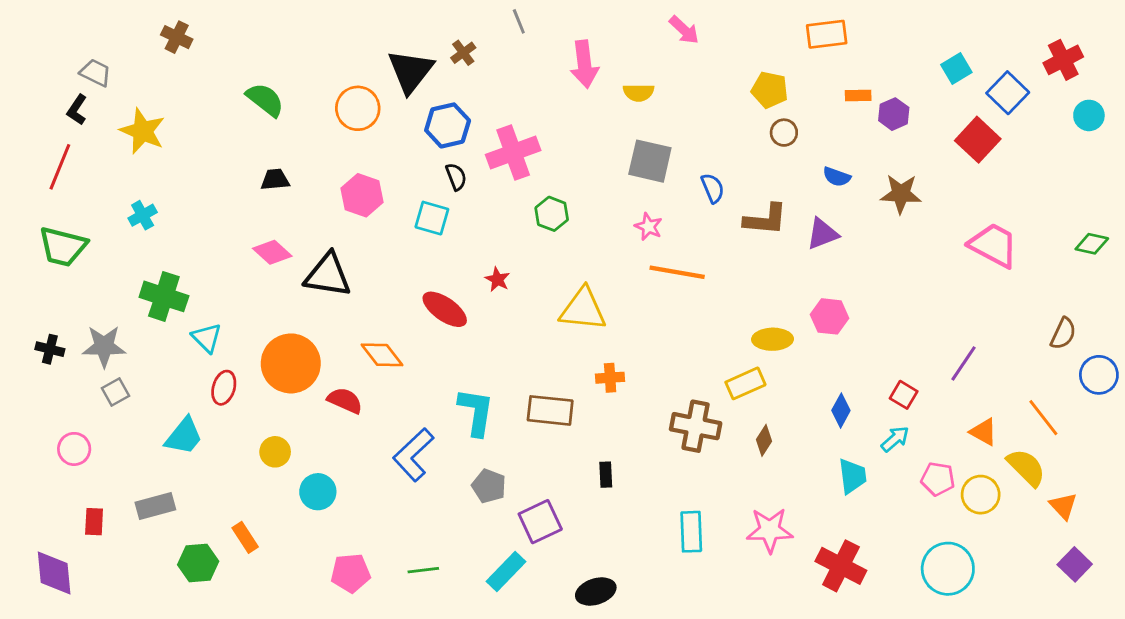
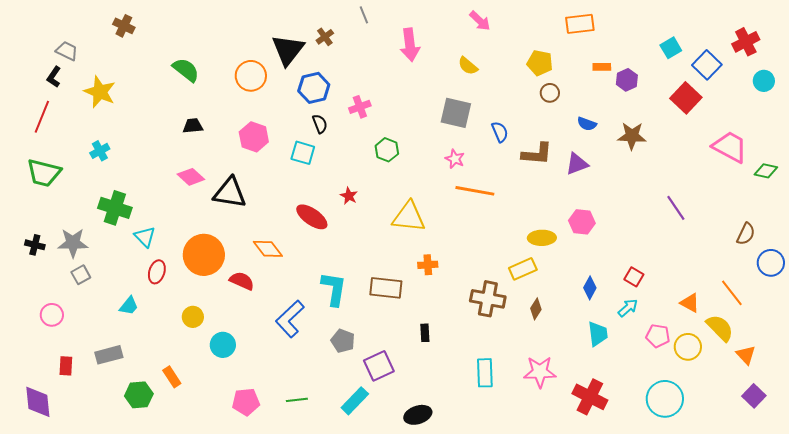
yellow semicircle: (639, 93) -> (468, 66), moved, turned 40
pink cross: (513, 153) -> (360, 107), size x0.6
pink trapezoid: (993, 245) -> (730, 147), moved
purple line: (964, 363) -> (676, 208), moved, turned -68
cyan trapezoid: (184, 436) -> (129, 306), size x0.7

